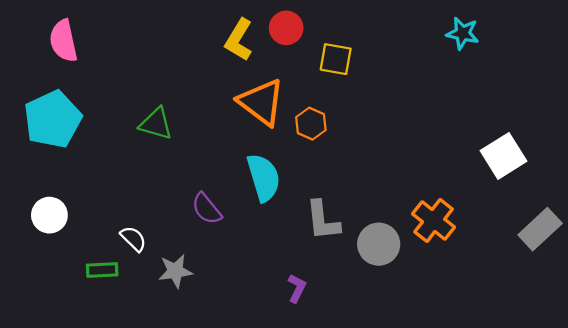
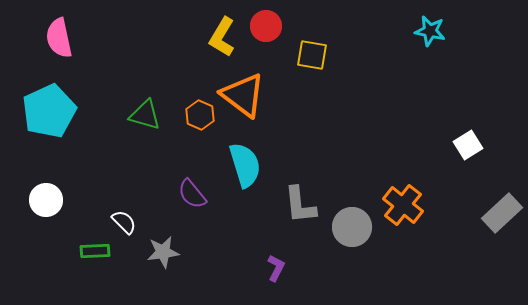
orange hexagon: (311, 124) -> (200, 115), moved
white square: (503, 156) -> (468, 145), size x0.7

